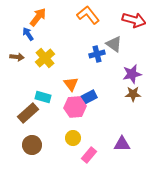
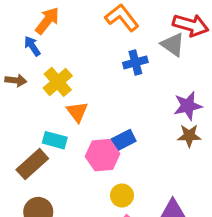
gray triangle: (114, 44) -> (173, 45), moved
blue cross: (97, 54) -> (135, 62), moved
orange triangle: (71, 84) -> (77, 112), moved
yellow circle: (73, 138) -> (122, 195), moved

